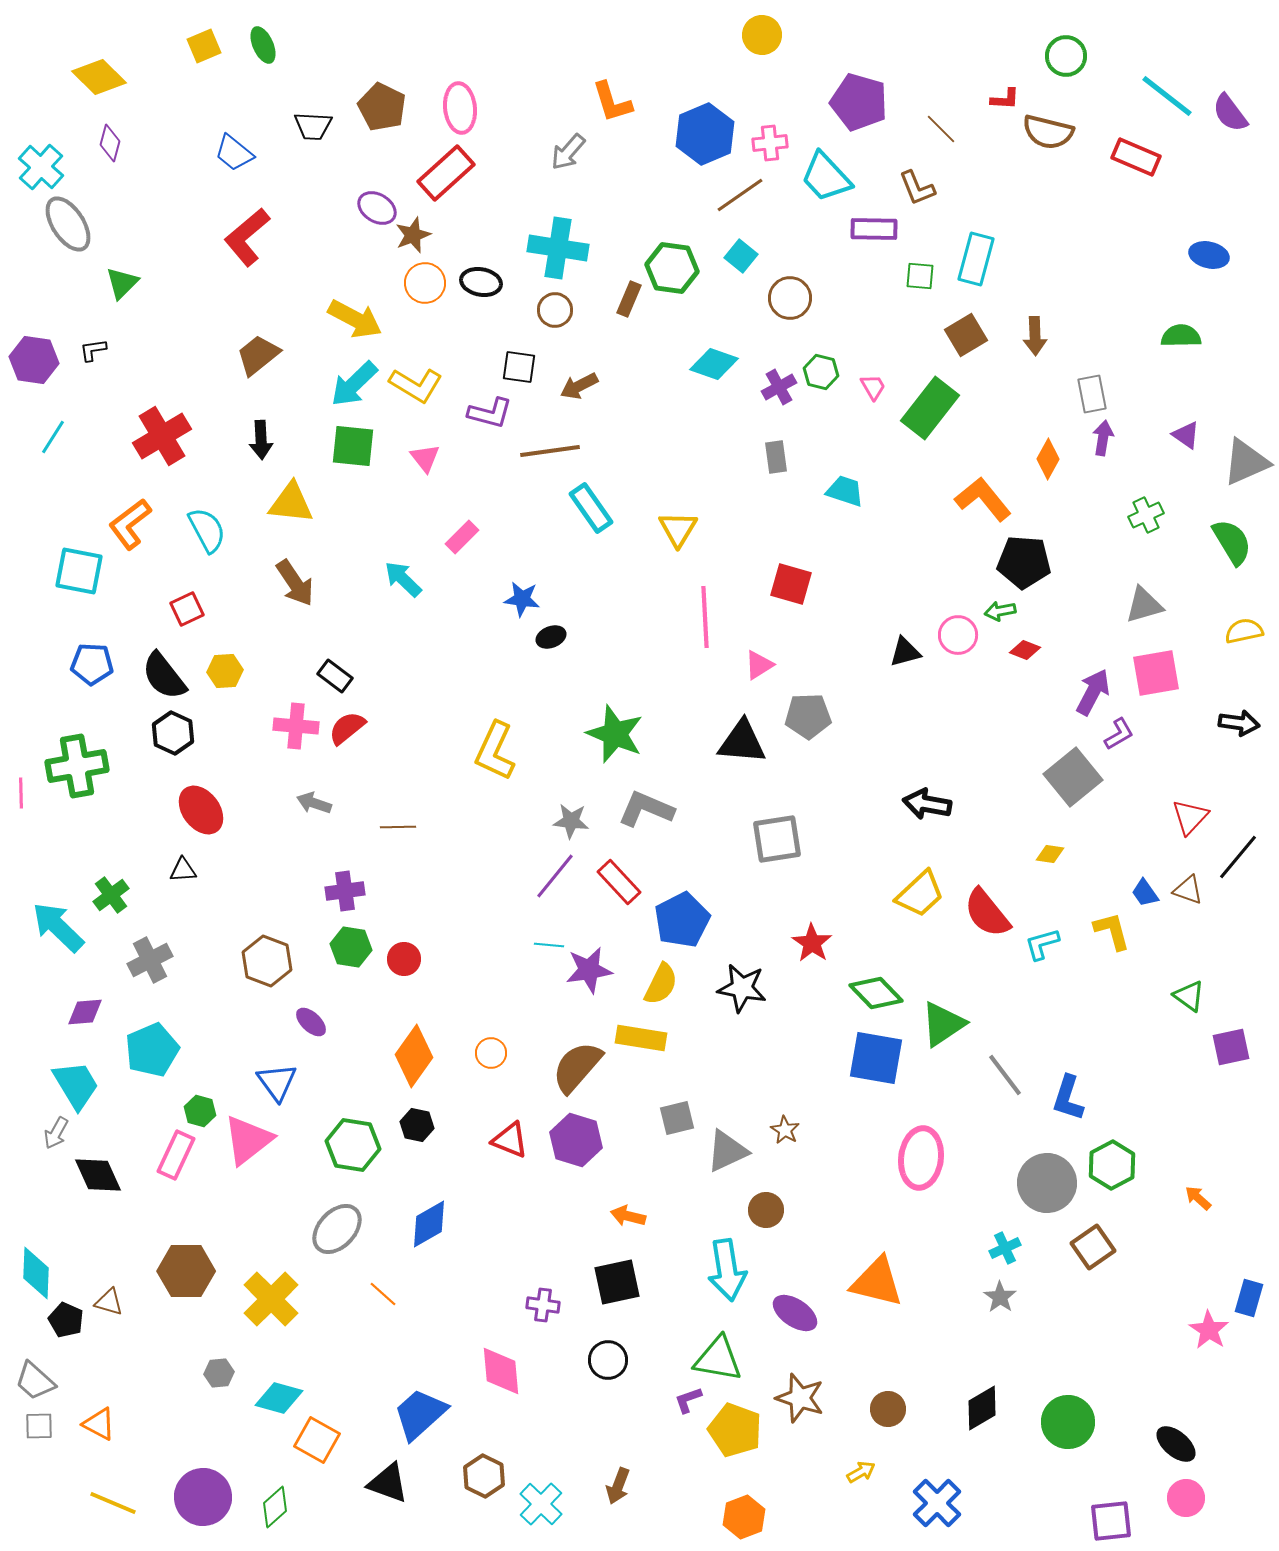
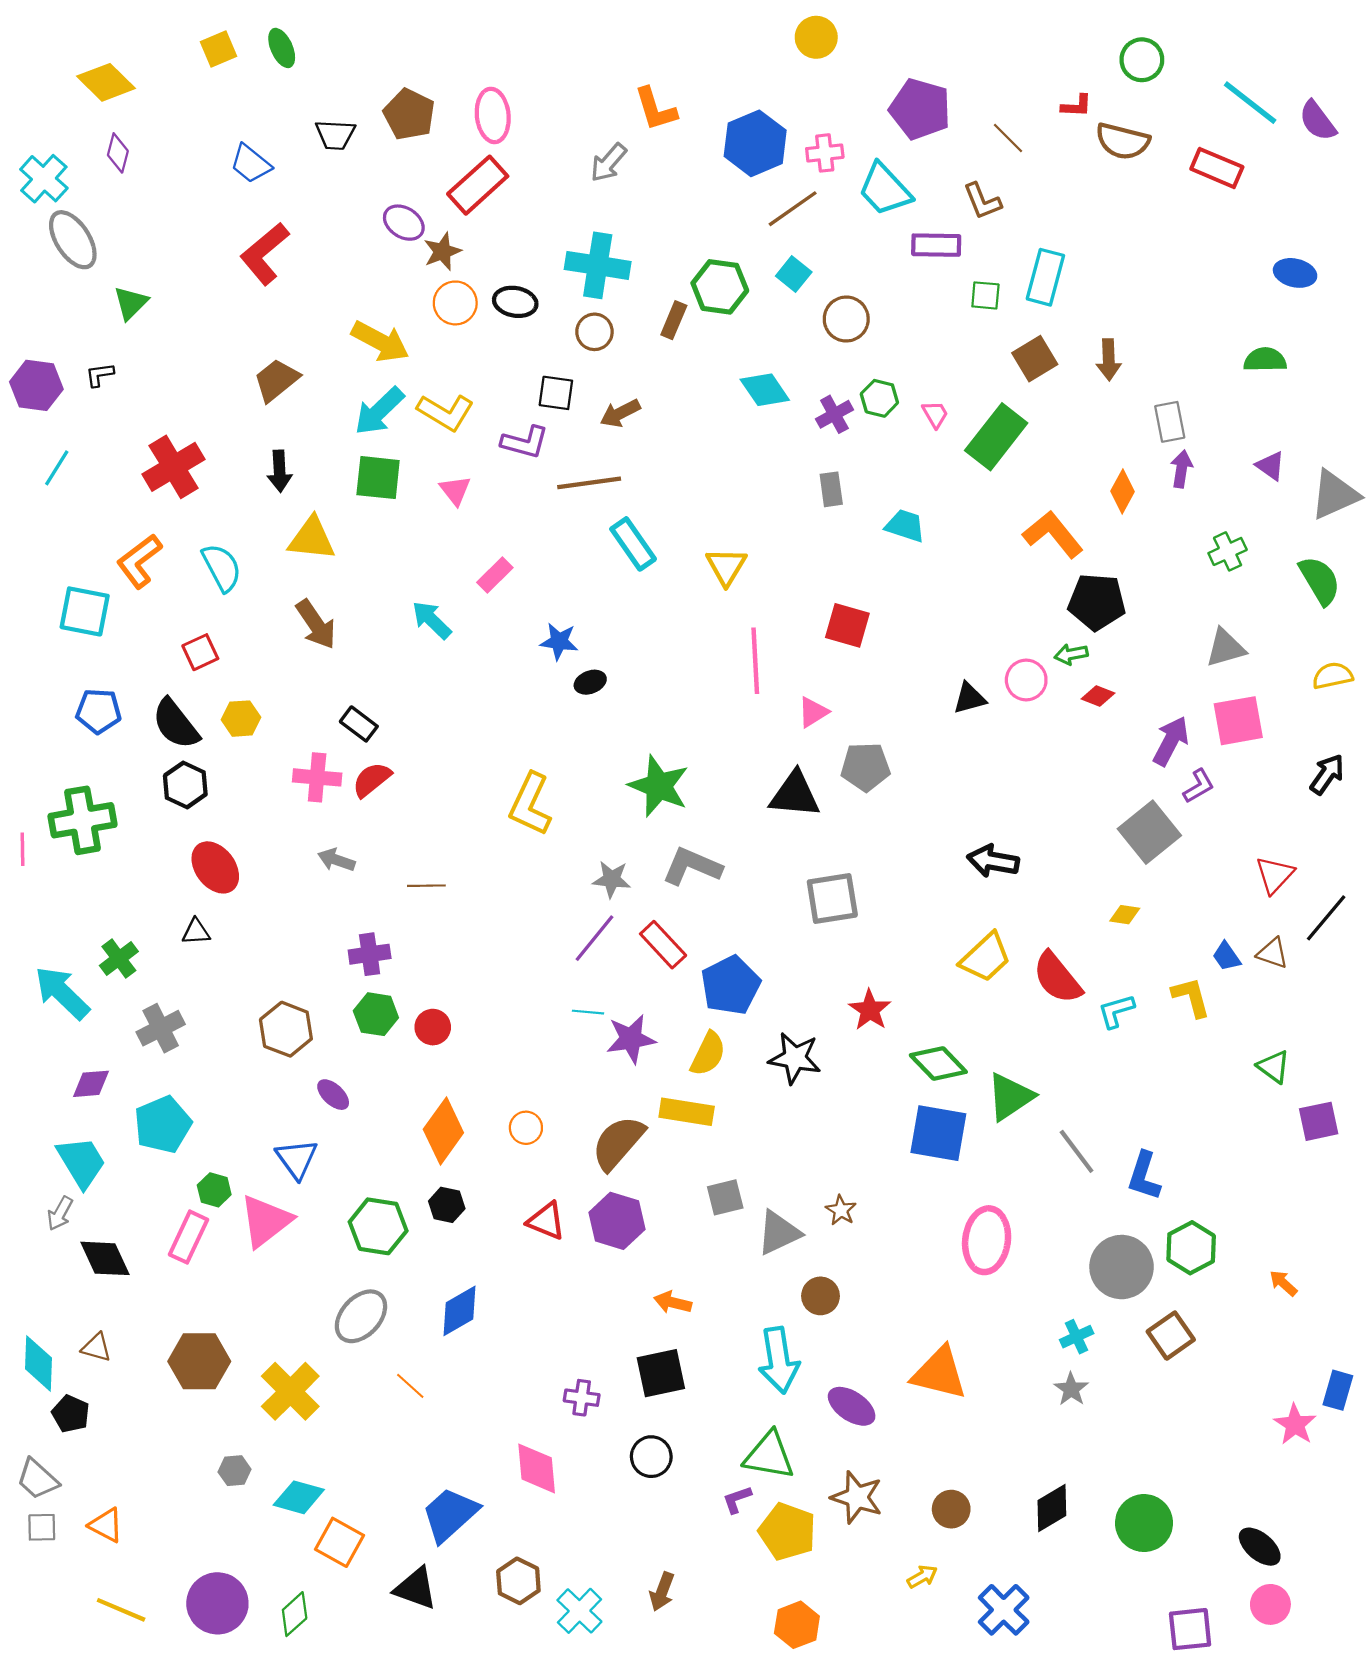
cyan diamond: (714, 364) -> (765, 390), turned 36
black arrow: (1239, 723) -> (1327, 774), turned -63
brown triangle: (109, 1302) -> (96, 1347), moved

